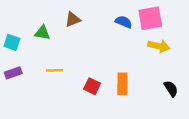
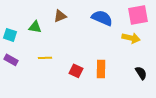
pink square: (150, 18) -> (138, 15), moved
blue semicircle: (124, 22) -> (102, 18), size x1.5
purple rectangle: (13, 73) -> (11, 60), turned 48

